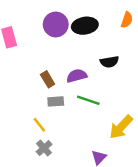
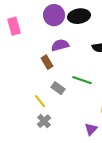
purple semicircle: (77, 76) -> (60, 45), moved
gray rectangle: (56, 101) -> (58, 88), moved, turned 40

